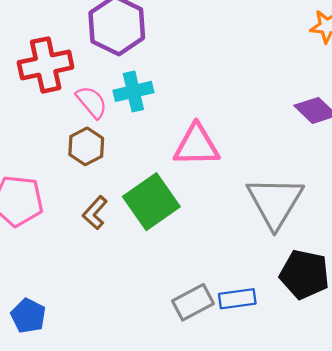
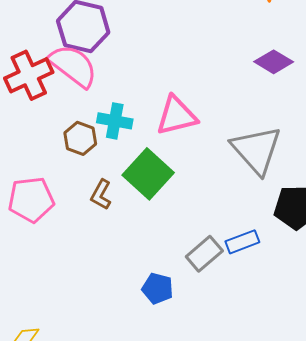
cyan cross: (133, 91) -> (115, 121), moved, turned 36
pink semicircle: (92, 102) -> (73, 66), moved, size x1.6
blue pentagon: (28, 316) -> (158, 288), moved

